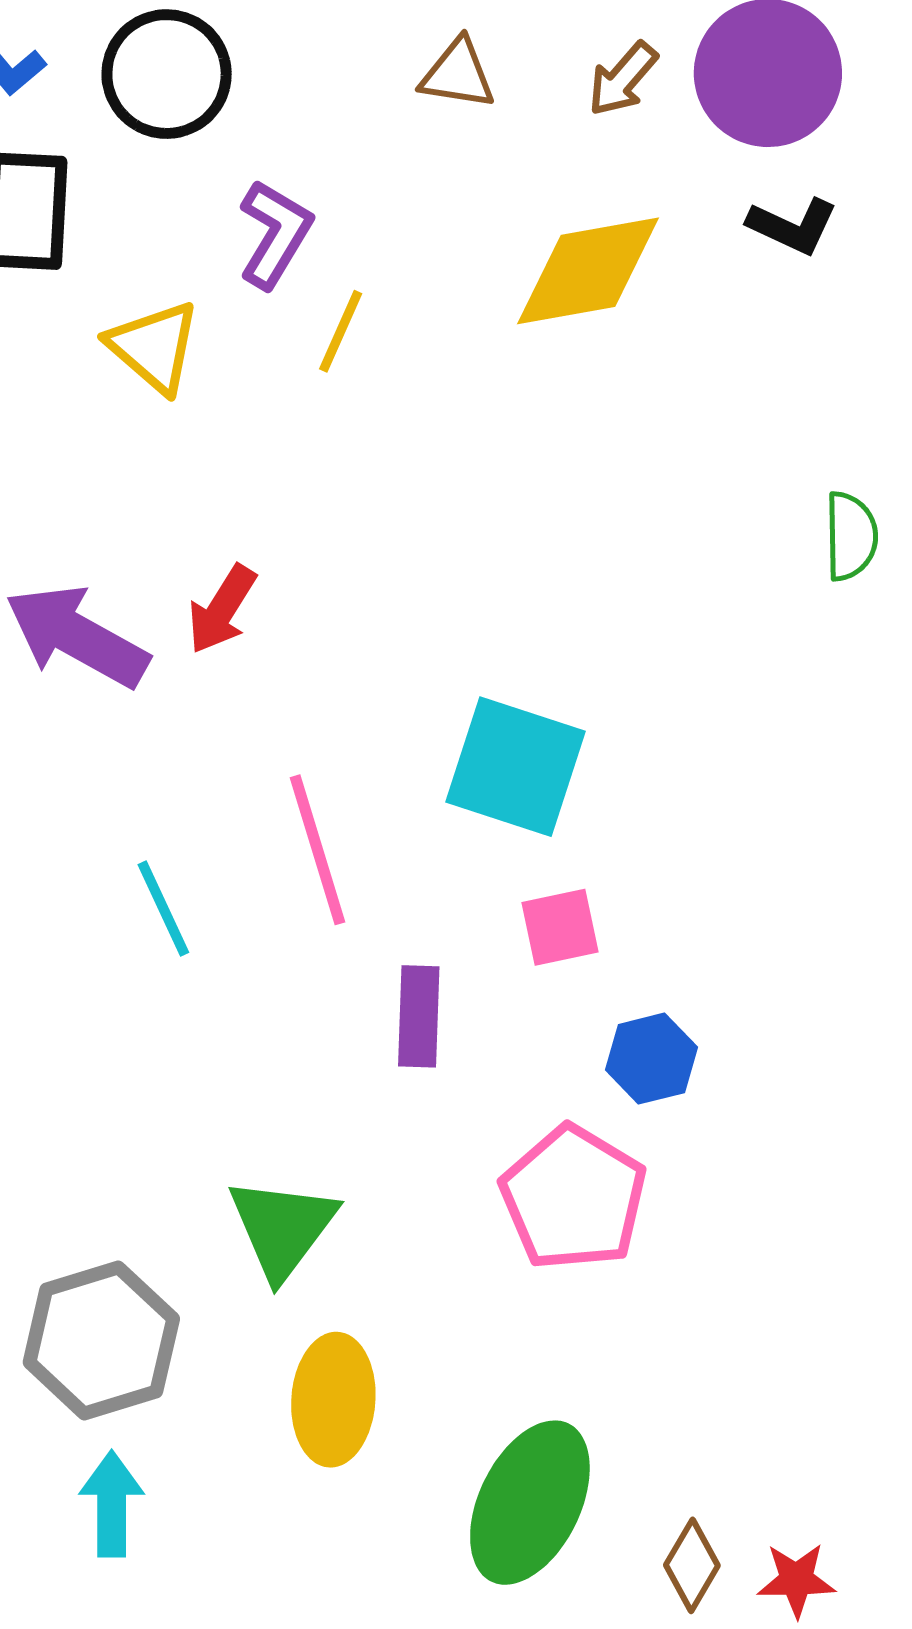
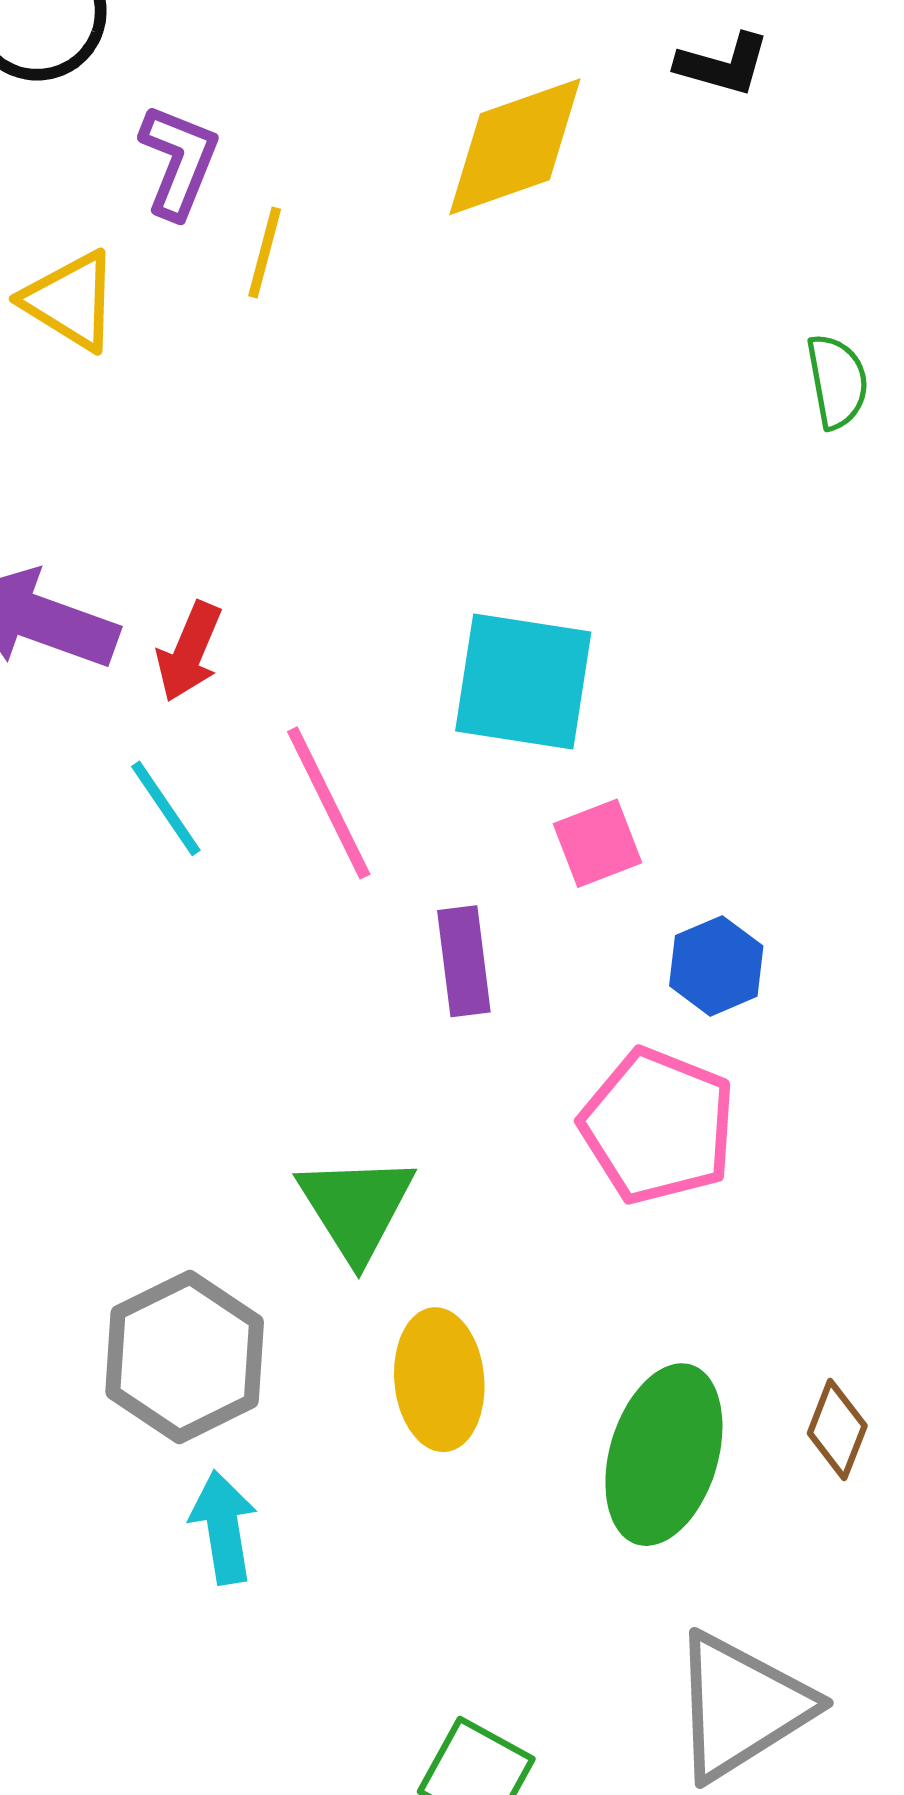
red arrow: (222, 609) -> (189, 652), moved
cyan line: (163, 908) -> (166, 808), moved
brown diamond: (692, 1565) -> (837, 1429), moved

